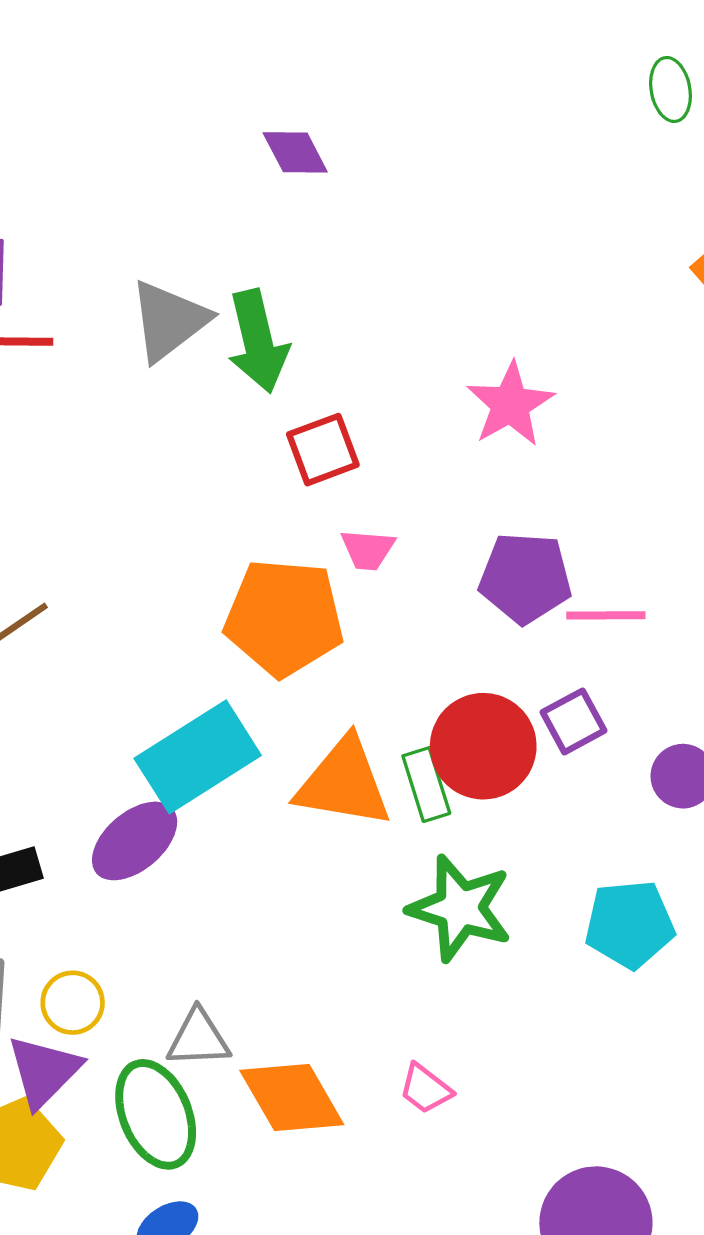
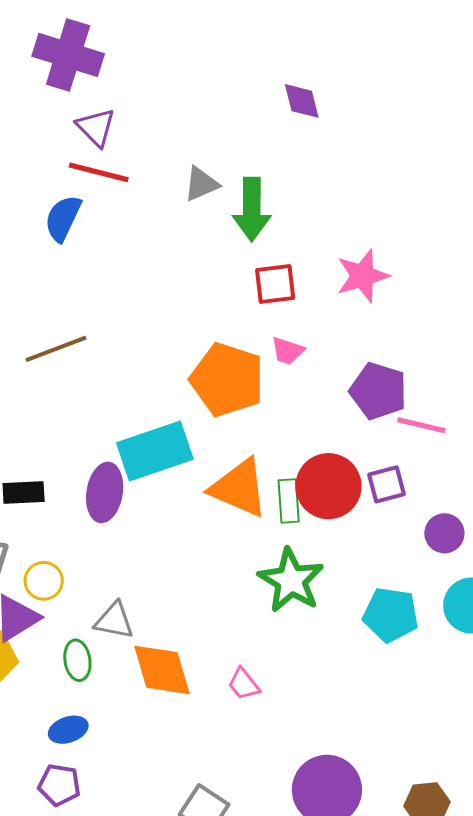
gray triangle: (169, 321) -> (201, 184), size x0.7
pink star: (510, 404) -> (363, 276), moved
purple ellipse: (135, 841) -> (105, 492), turned -54
green ellipse: (156, 1114) -> (77, 660), size x0.6

